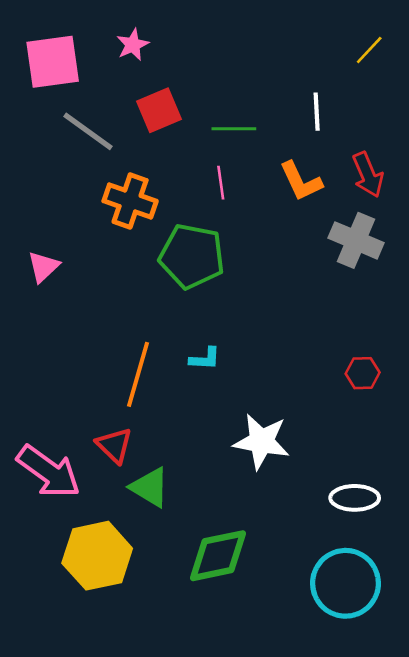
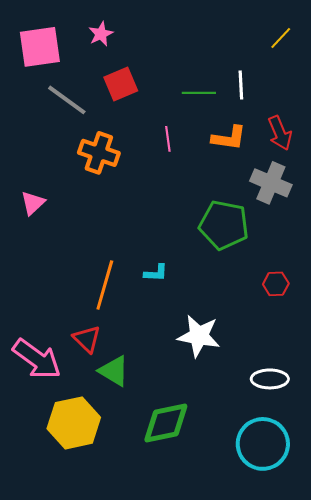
green line: (234, 129) -> (199, 93), moved
orange L-shape: (301, 181) -> (229, 138), turned -57
green pentagon: (192, 256) -> (224, 225), moved

